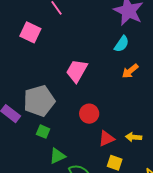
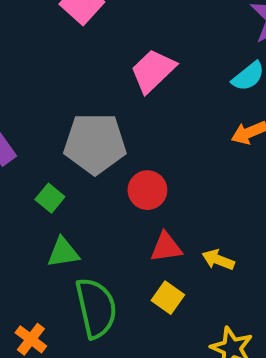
pink trapezoid: (77, 71) -> (153, 71), moved
gray pentagon: (39, 101) -> (95, 143), moved

